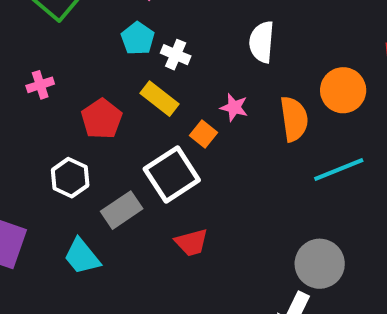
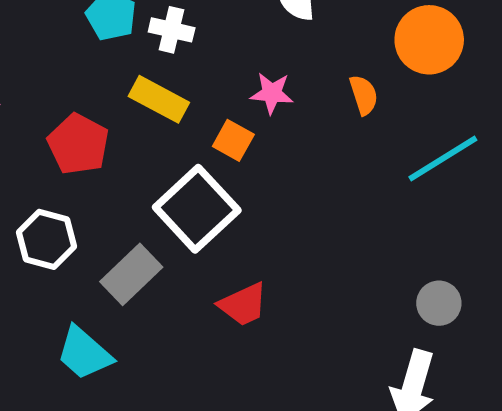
orange semicircle: (294, 119) -> (364, 95), size x0.6
gray circle: (320, 264) -> (439, 303), size x0.6

